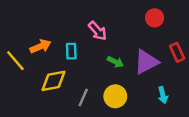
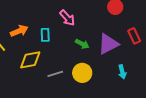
gray line: (83, 97) -> (55, 74), turned 49

